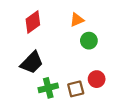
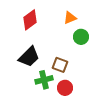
red circle: (97, 79) -> (65, 88), moved
brown square: (76, 89) -> (60, 65), moved, turned 35

